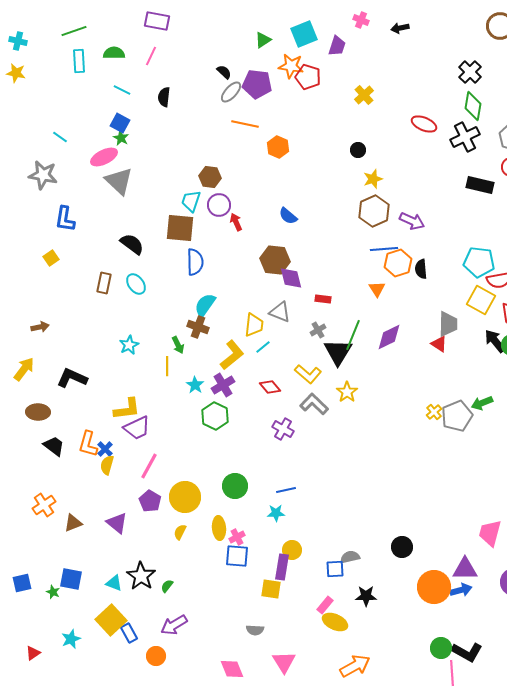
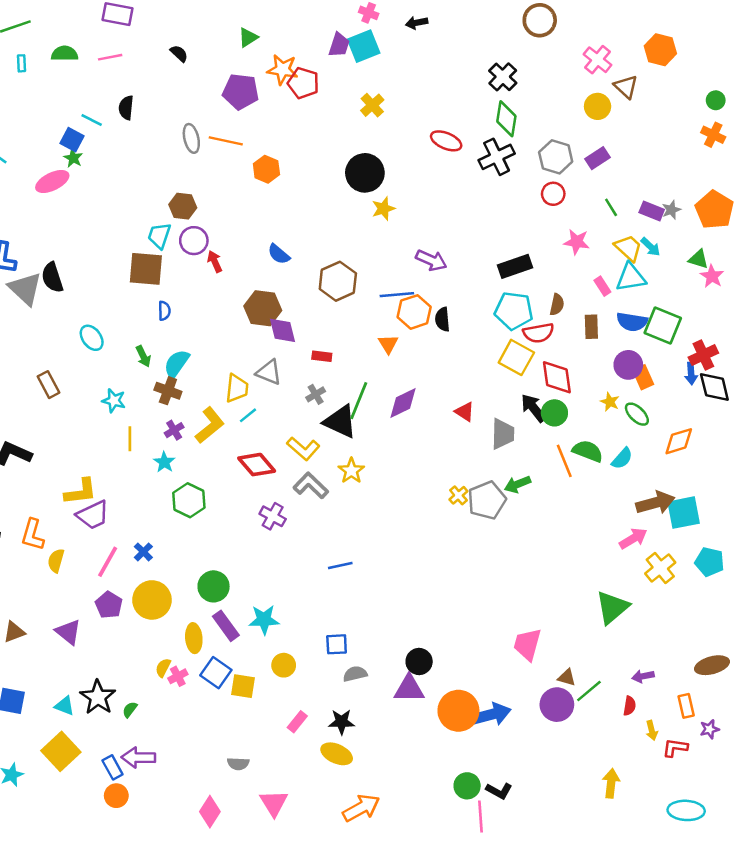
cyan square: (304, 34) -> (364, 46), moved
pink line: (151, 56) -> (110, 57), turned 54
cyan rectangle: (79, 61) -> (21, 63), size x0.6
black semicircle: (224, 72) -> (179, 53), moved
cyan line: (122, 90) -> (92, 120), moved
gray ellipse: (231, 92) -> (191, 138), moved, turned -55
black circle: (358, 150) -> (365, 173), size x2.0
gray triangle: (119, 181) -> (25, 289), moved
black rectangle: (480, 185) -> (515, 266), moved, turned -32
brown hexagon: (374, 211) -> (338, 281), moved
black semicircle: (132, 244) -> (52, 277), moved, turned -145
blue semicircle: (195, 262) -> (164, 311), size x0.6
brown rectangle: (104, 283) -> (49, 385), moved, turned -40
gray trapezoid: (448, 324) -> (503, 434), moved
cyan star: (129, 345) -> (114, 401), moved, turned -30
green arrow: (178, 345) -> (143, 356), moved
black triangle: (338, 352) -> (340, 421), turned -36
purple cross: (223, 385) -> (174, 430), moved, size x0.7
red diamond: (270, 387) -> (257, 465), size x1.4
blue cross: (105, 449) -> (143, 552), moved
blue line: (286, 490) -> (340, 565), moved
cyan star: (276, 513) -> (264, 620), size x1.4
yellow semicircle: (180, 532) -> (163, 668), moved
pink cross: (237, 537) -> (178, 676), moved
blue square: (237, 556) -> (216, 673), turned 30
purple rectangle: (282, 567) -> (226, 626), moved, turned -45
blue square: (335, 569) -> (337, 644), moved
purple triangle: (465, 569) -> (409, 689), moved
yellow square: (271, 589) -> (243, 686), moved
blue arrow: (461, 590) -> (492, 714), size x1.4
black star: (366, 596) -> (342, 722), moved
pink rectangle: (325, 605) -> (297, 722), moved
purple arrow: (174, 625) -> (138, 758), turned 32
blue rectangle: (129, 633) -> (113, 767), moved
black L-shape: (467, 652) -> (499, 791), size x0.7
pink diamond: (232, 669) -> (210, 812), turned 55

